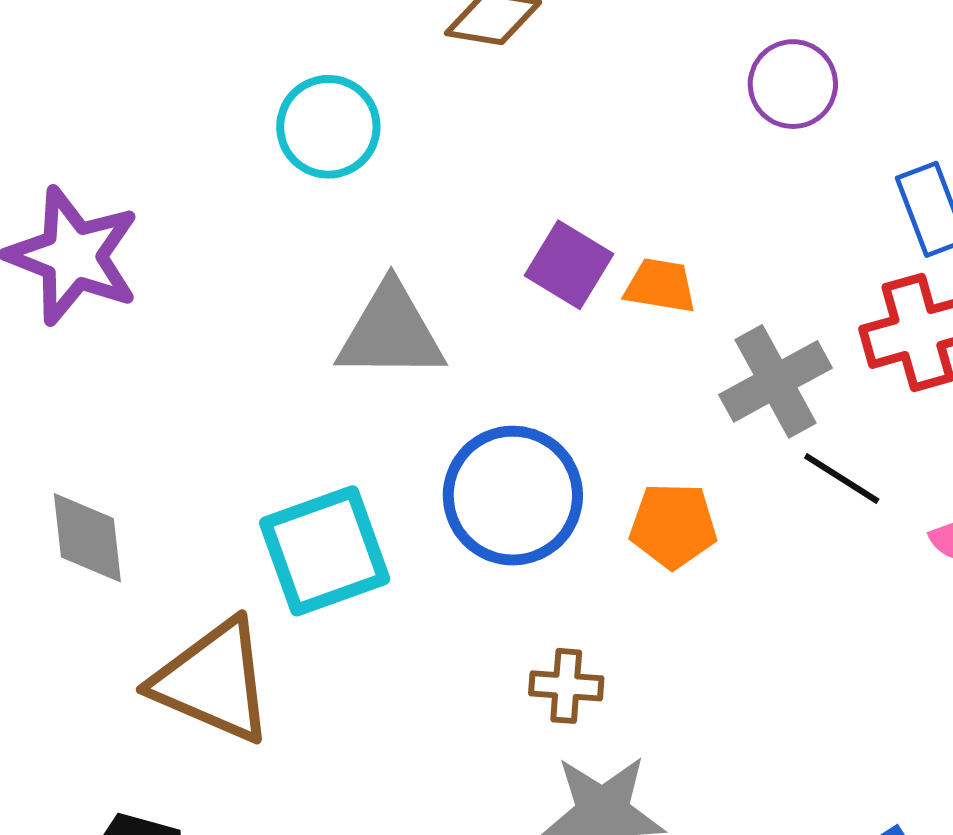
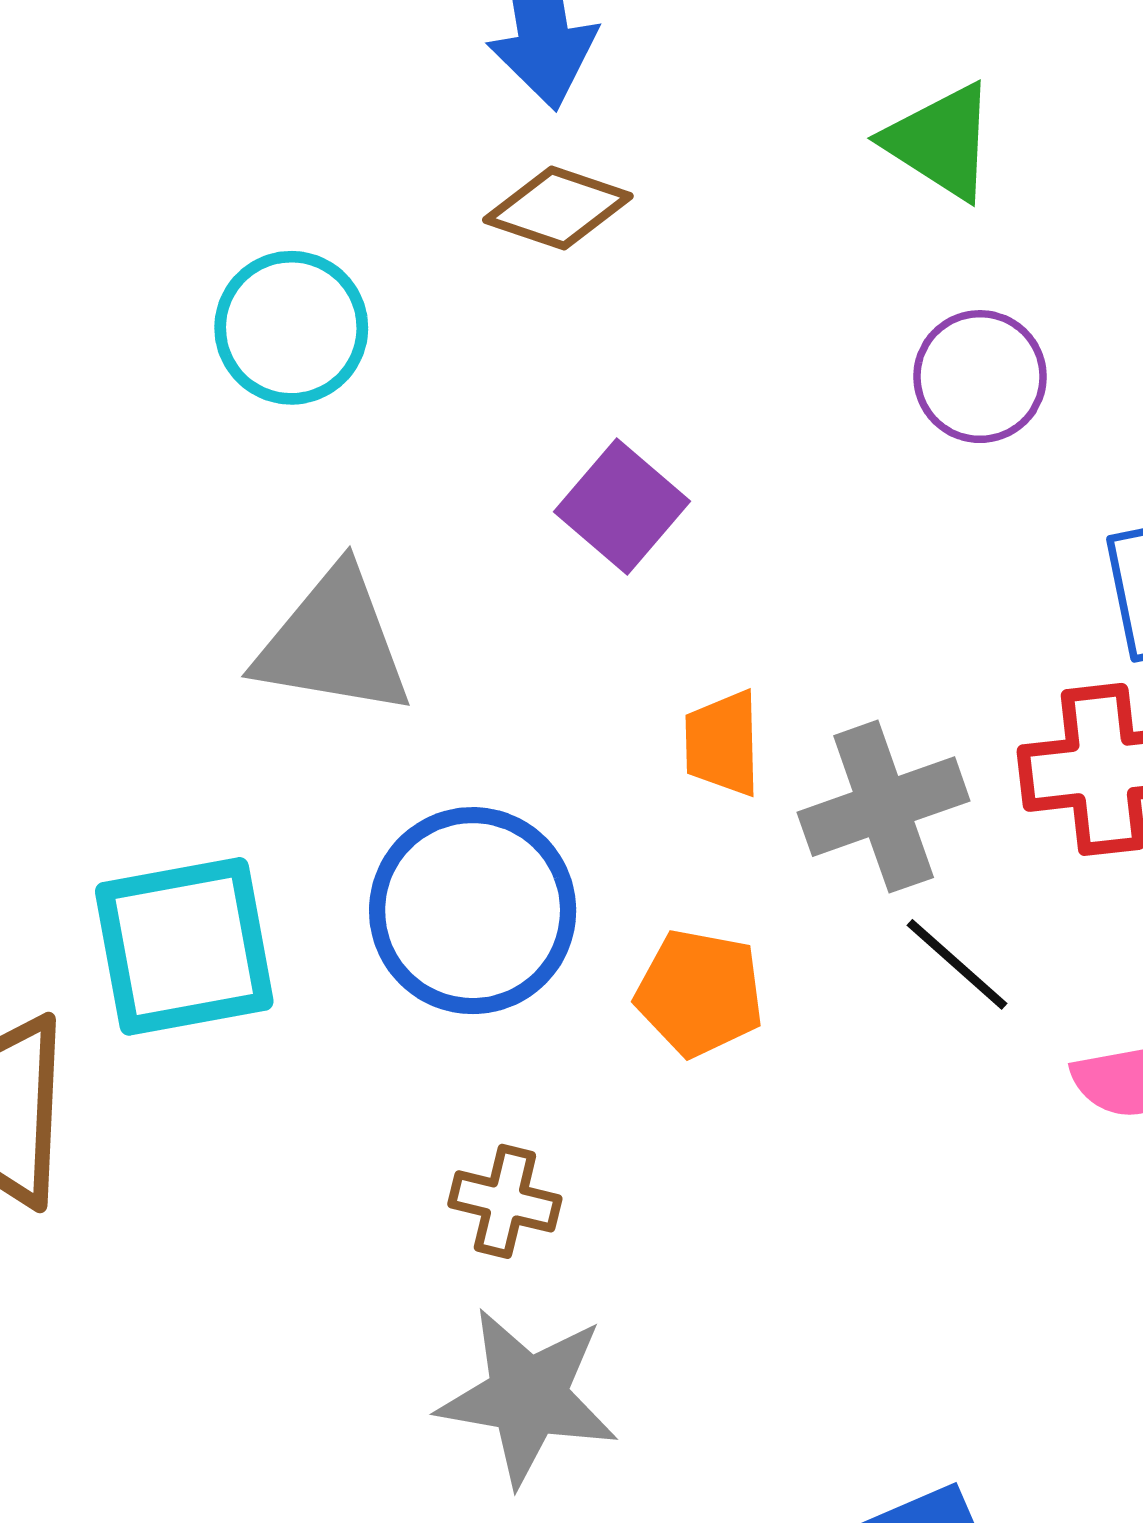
purple square: (569, 265) -> (622, 507), moved
orange trapezoid: (660, 286) -> (722, 743), moved, turned -110

